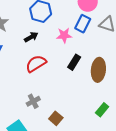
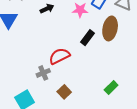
red semicircle: (36, 64) -> (59, 56), moved
brown ellipse: (98, 70) -> (110, 28), moved

